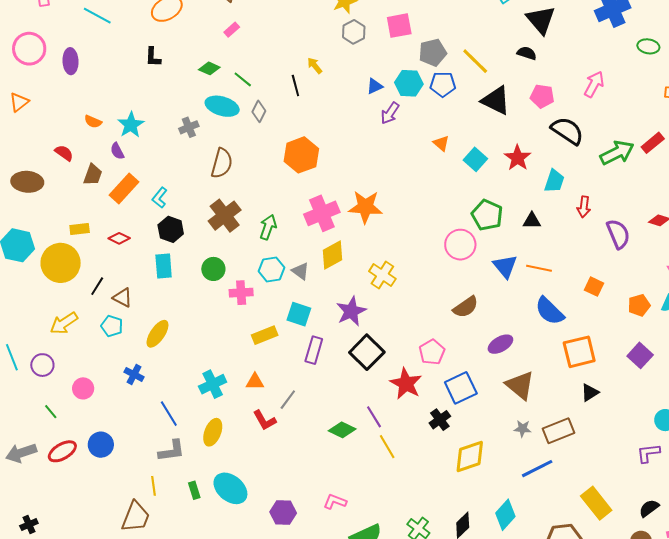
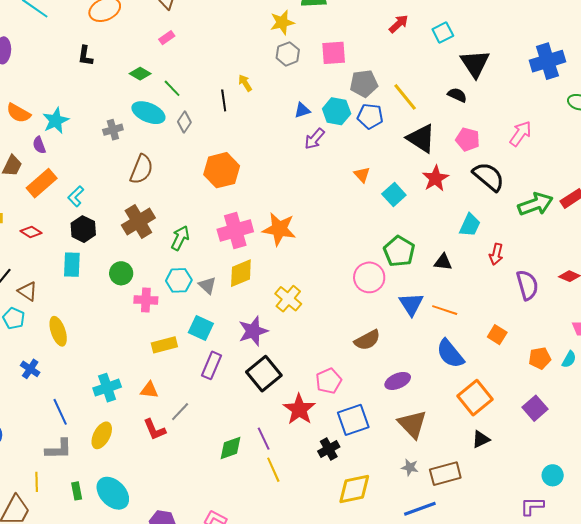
orange semicircle: (93, 122) -> (18, 113), size x1.4
red star: (518, 158) -> (435, 178), moved
yellow ellipse: (157, 334) -> (58, 331), turned -60
orange square: (579, 352) -> (475, 398), turned -32
green diamond: (342, 430) -> (230, 448), turned -52

